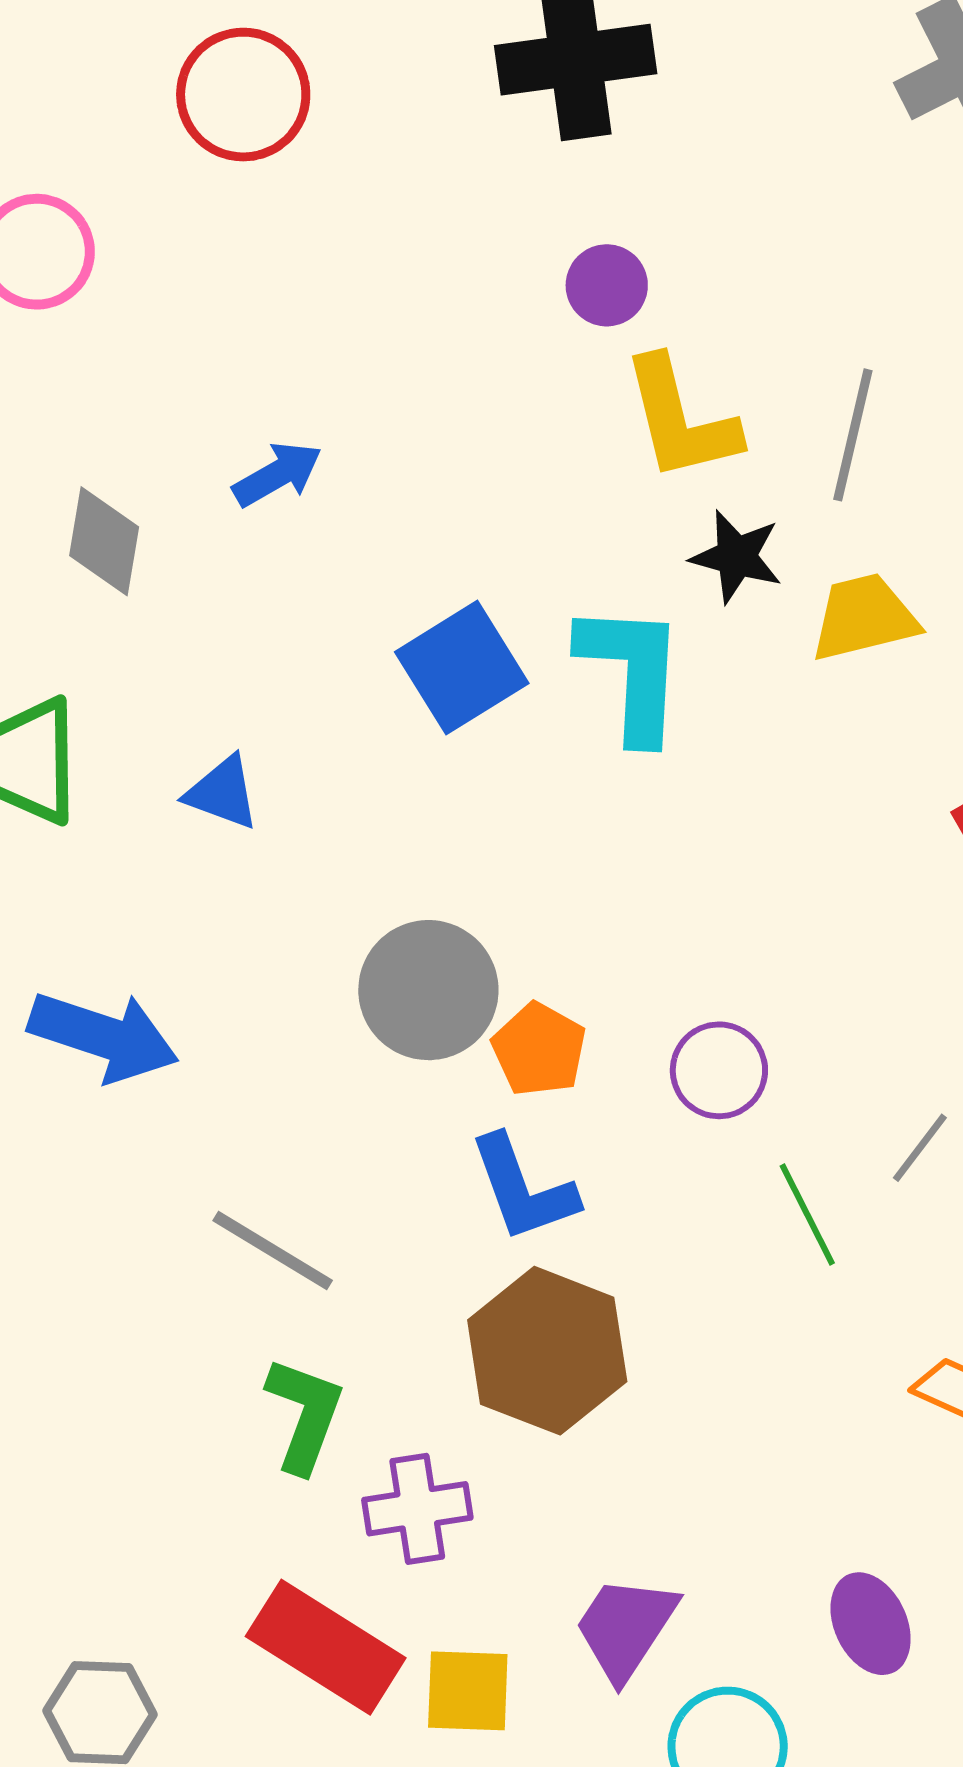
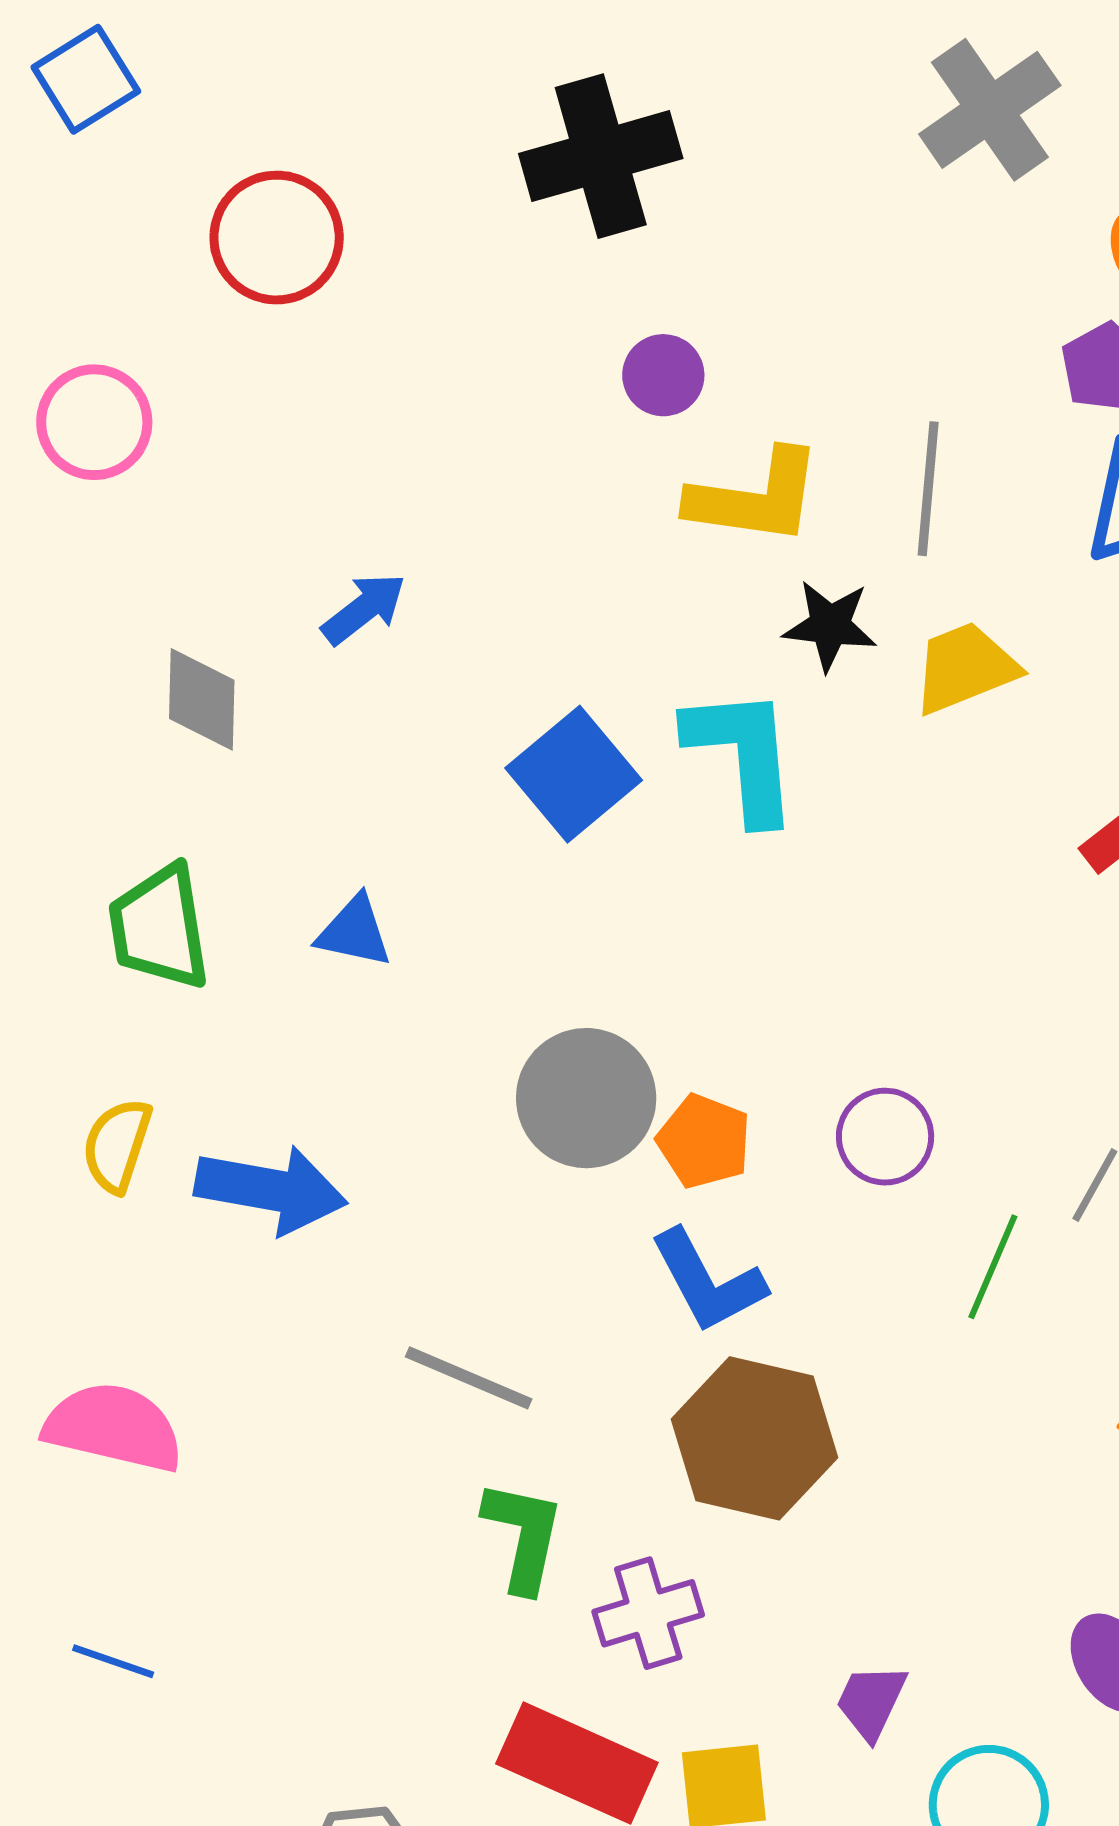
yellow L-shape: (680, 419) -> (755, 497), turned -60
green line: (807, 1214) -> (993, 1267), turned 58
purple trapezoid: (625, 1628) -> (871, 1702), size x0.7

